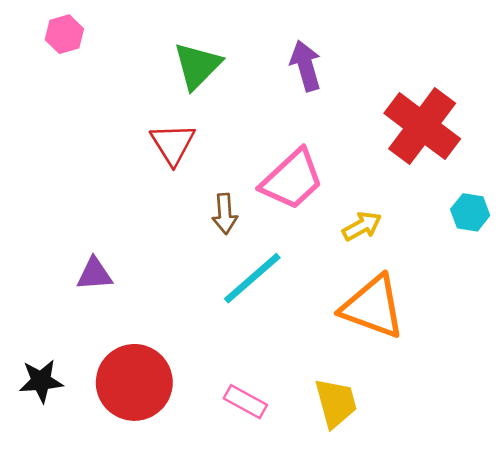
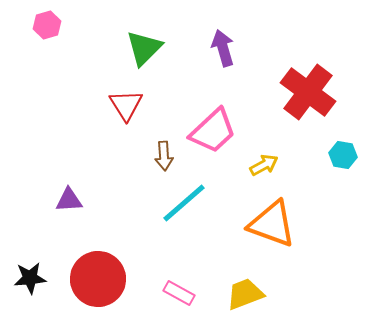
yellow trapezoid: (336, 403) -> (245, 294), turned -96

